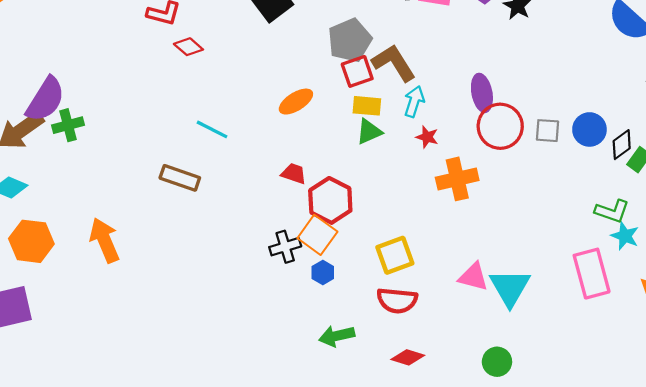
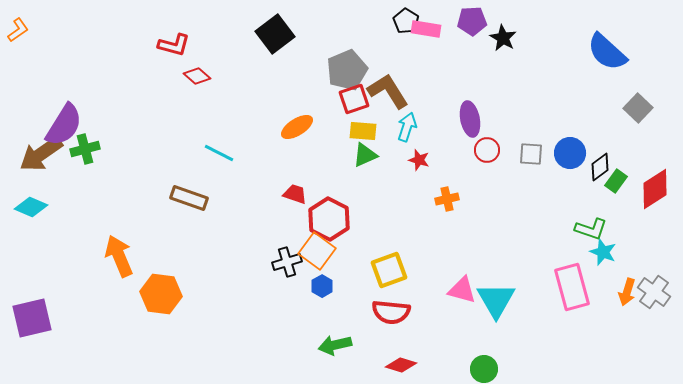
red circle: (500, 126) -> (487, 150), size x0.6
orange cross: (457, 179) -> (447, 199), size x0.6
orange hexagon: (31, 241) -> (161, 294), moved

